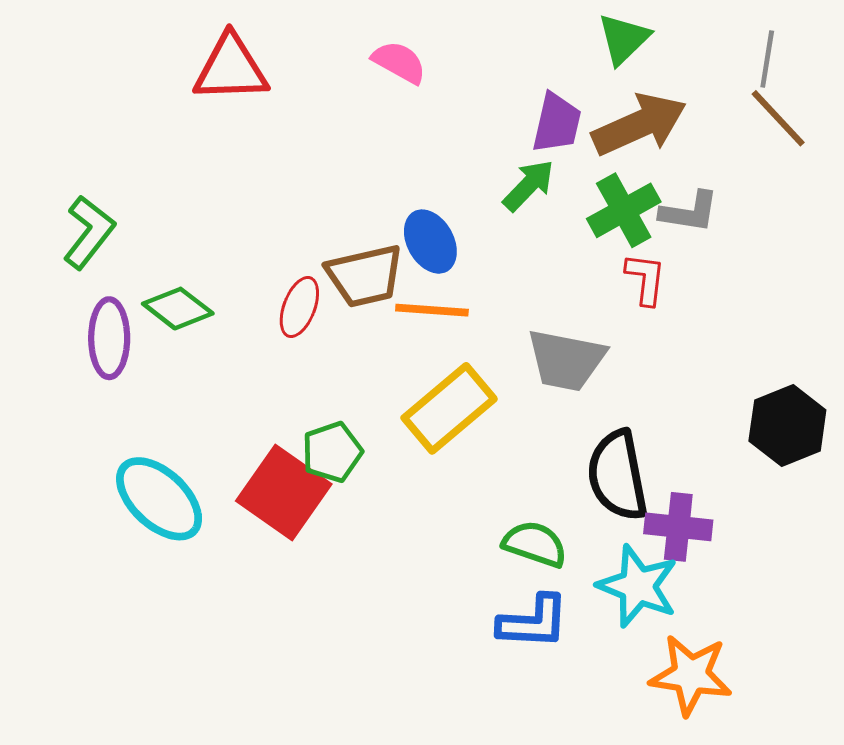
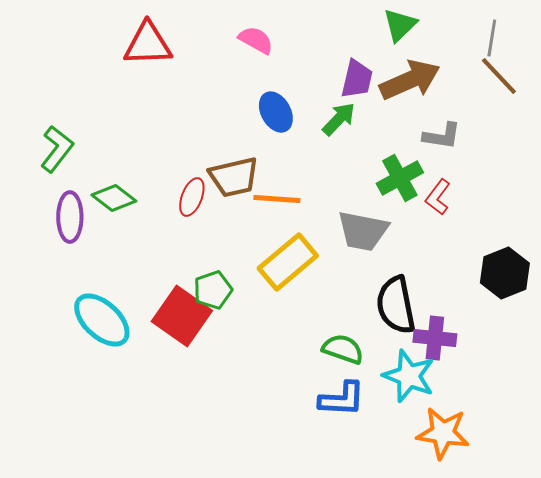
green cross: (624, 210) -> (400, 178), moved
blue ellipse: (430, 242) -> (276, 112), moved
red L-shape: (646, 279) -> (438, 197), moved, turned -150

